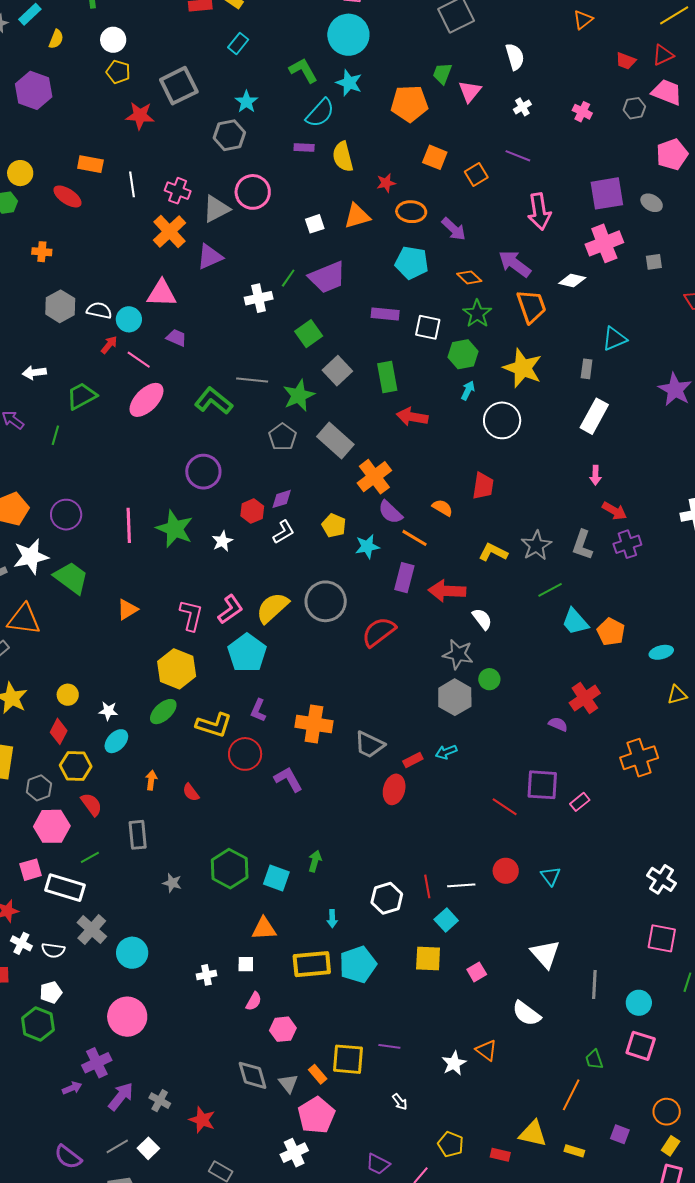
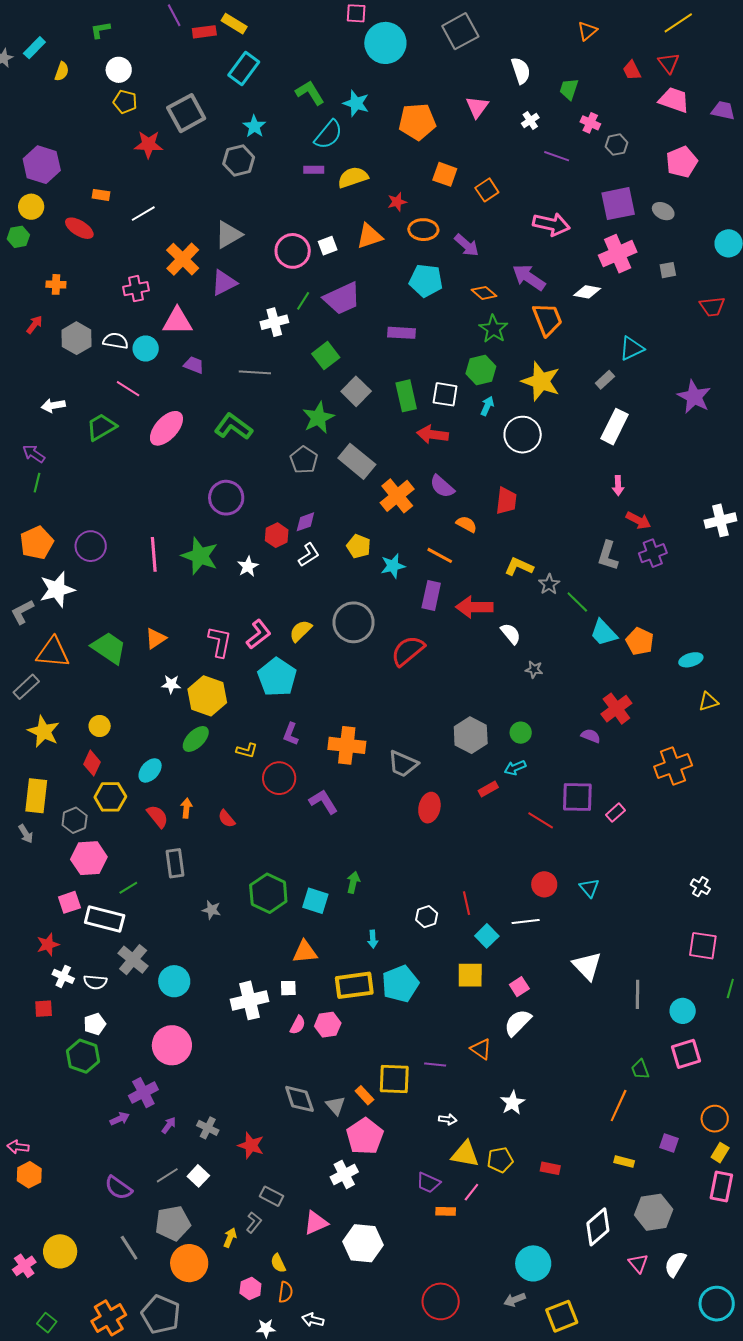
cyan circle: (348, 35) -> (385, 43), moved
cyan rectangle: (238, 43) -> (244, 68), size x1.5
red triangle: (663, 55) -> (669, 63), turned -40
red trapezoid: (626, 61) -> (632, 70), turned 45
green trapezoid: (442, 74) -> (569, 89), moved
purple hexagon: (34, 90) -> (42, 165), moved
gray hexagon: (634, 108) -> (617, 145), moved
purple line: (518, 156) -> (557, 156), moved
yellow semicircle: (343, 157) -> (353, 177), turned 88
orange rectangle: (90, 164) -> (101, 195), size x0.7
white line: (132, 184) -> (143, 214), turned 70
pink cross: (178, 191) -> (136, 289), moved, turned -30
pink circle: (253, 192) -> (293, 251), moved
pink arrow: (539, 211) -> (551, 224), turned -66
white square: (428, 327) -> (445, 394), moved
red arrow: (109, 345) -> (34, 325), moved
pink line: (139, 360) -> (128, 389), moved
gray rectangle: (587, 369) -> (605, 380), turned 42
gray line: (252, 380) -> (255, 372), moved
green line: (55, 435) -> (37, 483), moved
purple semicircle: (390, 512) -> (442, 486), moved
gray star: (536, 546) -> (549, 584), moved, size x0.7
green trapezoid: (71, 578) -> (109, 648), moved
green line: (550, 590) -> (577, 602), turned 75
yellow semicircle: (272, 608) -> (301, 631), size x0.7
gray star: (458, 654) -> (534, 669), moved, size x0.6
green circle: (489, 679) -> (521, 733), moved
gray hexagon: (455, 697) -> (471, 735), moved
white star: (108, 711) -> (171, 684), moved
yellow L-shape: (214, 725) -> (247, 750), size x0.6
cyan arrow: (446, 752) -> (515, 768), moved
red rectangle: (413, 760) -> (488, 789), moved
red semicircle: (91, 804) -> (158, 816), moved
white cross: (662, 879) -> (700, 887), size x0.7
white line: (461, 885) -> (526, 922), moved
white hexagon: (387, 898) -> (427, 917), size x0.7
white cross: (206, 975) -> (249, 1000), size x1.8
white semicircle: (526, 1013) -> (518, 1023), moved, turned 100
pink hexagon: (283, 1029) -> (328, 1025), moved
pink square: (641, 1046) -> (686, 1054), turned -32
orange triangle: (486, 1050) -> (481, 1049), moved
white star: (454, 1063) -> (513, 1103), moved
purple arrow: (121, 1096) -> (169, 1125), size x0.6
white arrow: (400, 1102) -> (448, 1119), turned -42
yellow triangle: (533, 1134) -> (465, 1154), moved
yellow pentagon: (451, 1144) -> (500, 1160), turned -30

